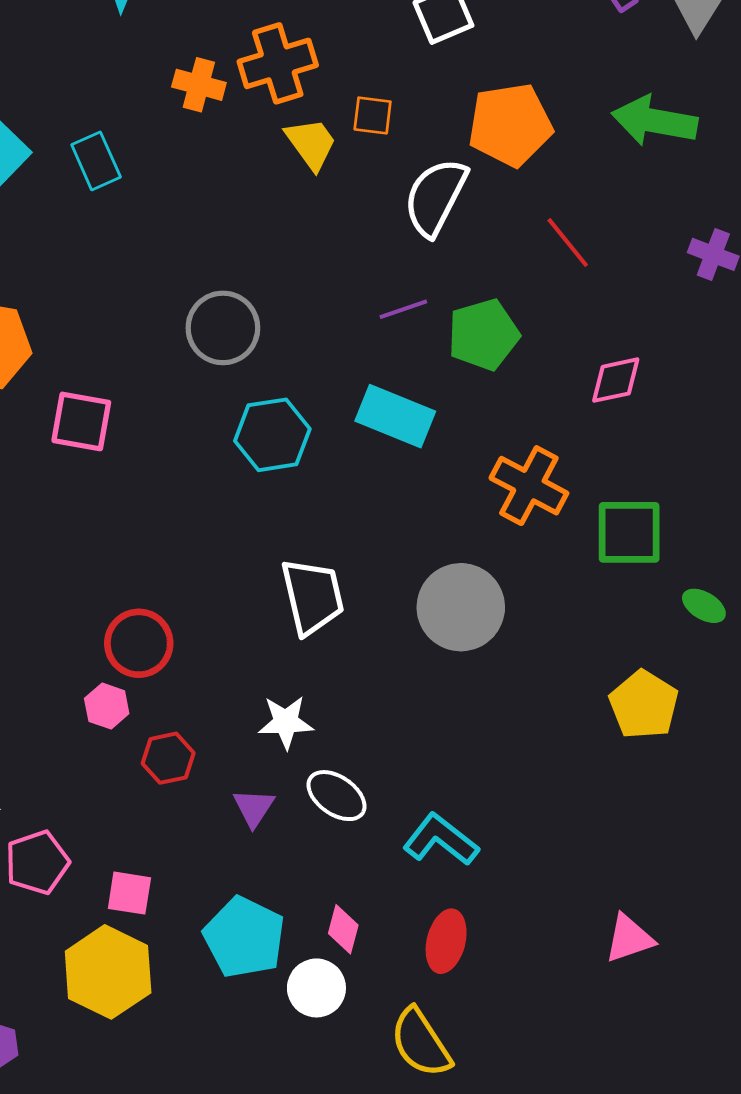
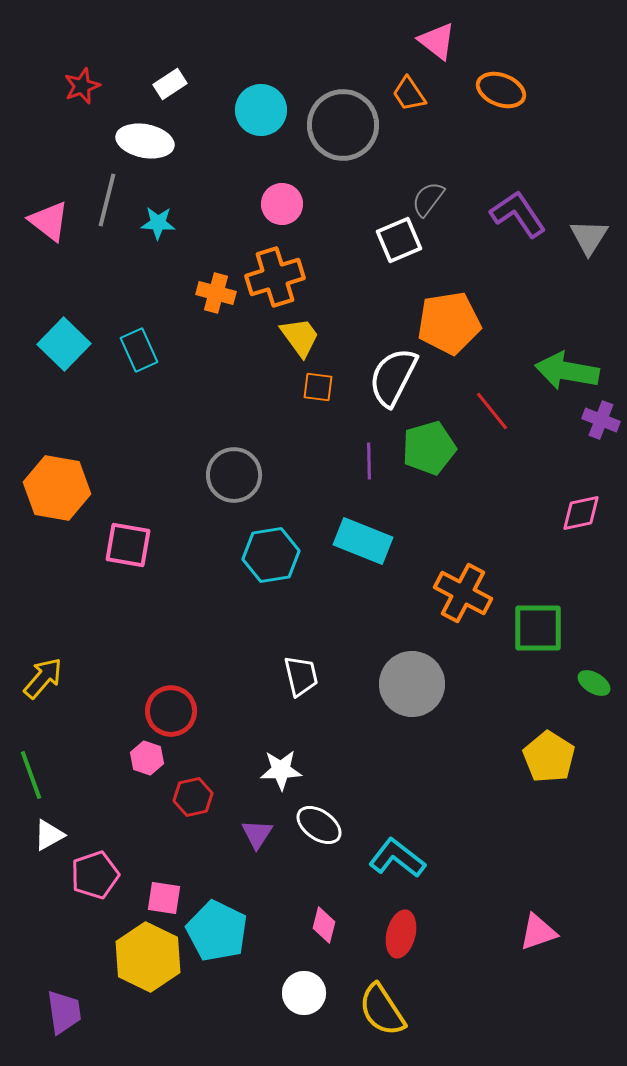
orange square: (373, 116) -> (318, 387), moved
green arrow: (655, 121) -> (567, 371), moved
purple line: (403, 309) -> (369, 461), turned -72
green pentagon: (483, 335) -> (429, 448), moved
pink diamond: (616, 380) -> (581, 513), moved
white trapezoid: (312, 597) -> (301, 676), size x0.7
cyan pentagon: (244, 937) -> (217, 931), moved
white circle: (316, 988) -> (304, 993), moved

